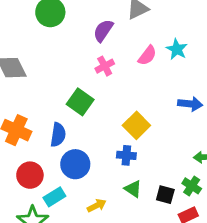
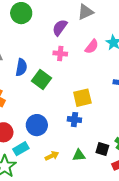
pink cross: (105, 66) -> (60, 54), turned 32
yellow square: (136, 125) -> (82, 98), turned 30
blue semicircle: (58, 135) -> (21, 67), moved
green triangle: (133, 189) -> (79, 155), moved, turned -40

